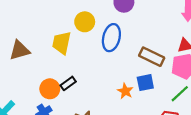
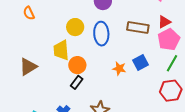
brown rectangle: (152, 57) -> (138, 28), moved
orange circle: (50, 89) -> (77, 65), moved
orange star: (125, 91) -> (119, 68), moved

